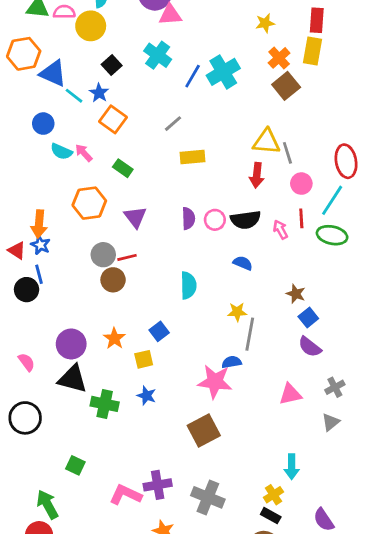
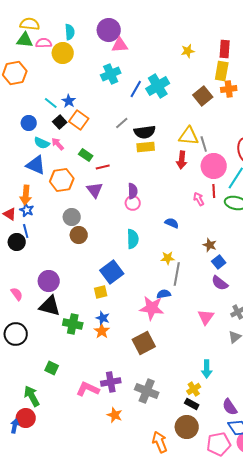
cyan cross: (158, 55) -> (111, 74), turned 30
orange cross: (279, 58) -> (229, 89), moved, turned 35
black square: (112, 65) -> (60, 122), moved
blue triangle: (53, 73) -> (36, 165), moved
yellow rectangle: (193, 157) -> (146, 147), moved
pink circle: (301, 184) -> (214, 166), size x1.6
pink circle: (215, 220) -> (133, 203), moved
black semicircle: (246, 220) -> (145, 132), moved
red line: (127, 257) -> (103, 167), moved
blue square: (159, 331) -> (112, 272), size x1.6
orange star: (114, 338) -> (102, 331), moved
pink triangle: (290, 394) -> (206, 317), turned -42

